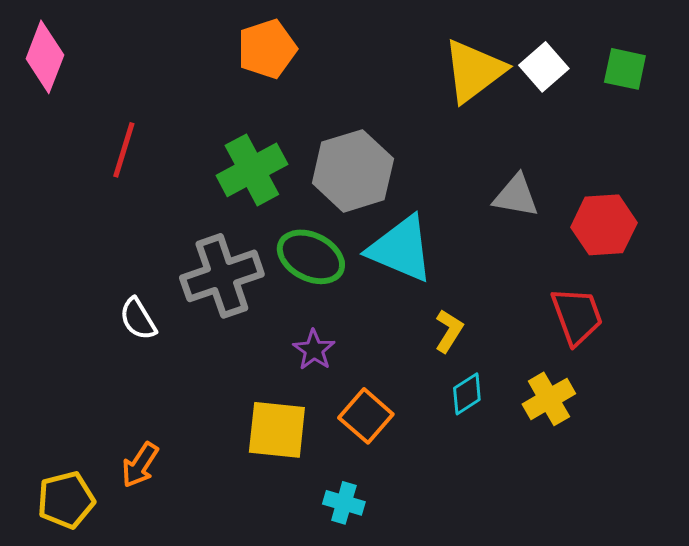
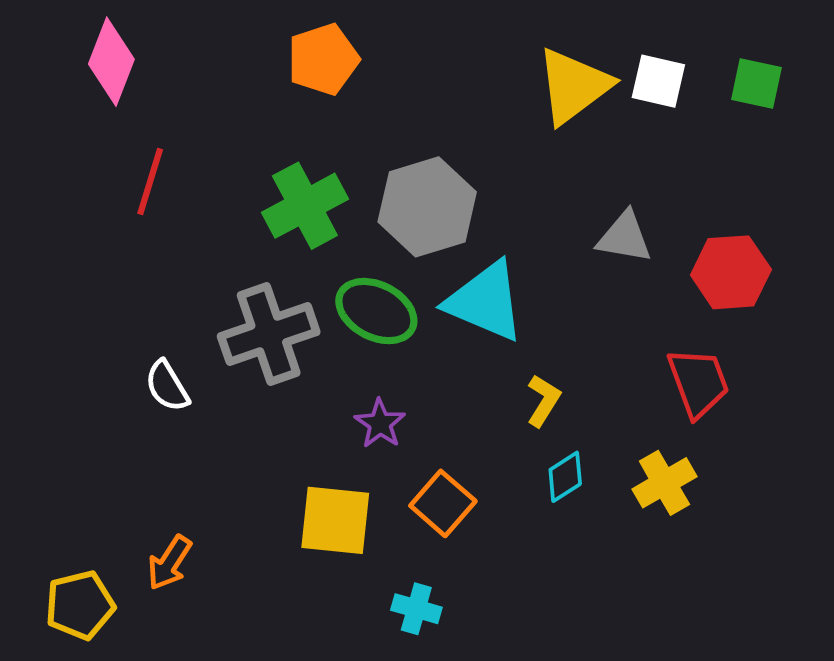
pink diamond: (45, 57) -> (111, 62), moved
white square: (544, 67) -> (658, 81), turned -36

